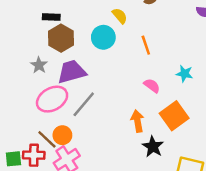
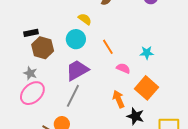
orange line: (146, 45) -> (108, 47), moved
purple trapezoid: (72, 72) -> (77, 70), moved
pink ellipse: (52, 99) -> (32, 93), moved

